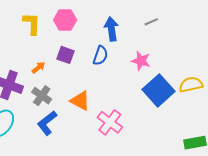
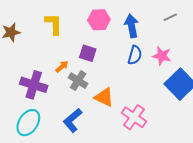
pink hexagon: (65, 20) -> (99, 20), moved
blue semicircle: (100, 56) -> (135, 55), moved
gray cross: (42, 96) -> (78, 81), moved

